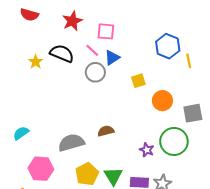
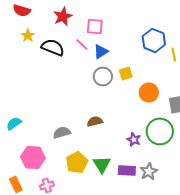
yellow star: (36, 62) -> (28, 35), moved
gray circle: (95, 72) -> (103, 76), moved
gray semicircle: (71, 143) -> (62, 132), size x0.7

